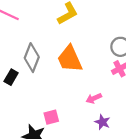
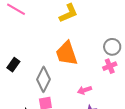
gray diamond: (32, 58) -> (44, 79), moved

